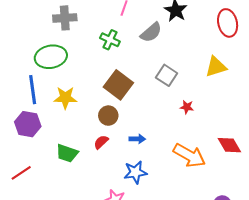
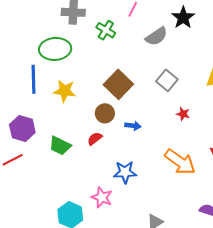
green cross: (110, 40) -> (106, 30), moved
purple hexagon: (28, 124) -> (22, 128), moved
blue arrow: (137, 139) -> (133, 126), moved

